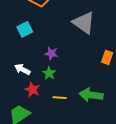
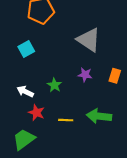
purple star: (51, 53) -> (85, 75), moved
green star: (49, 73) -> (54, 85), moved

